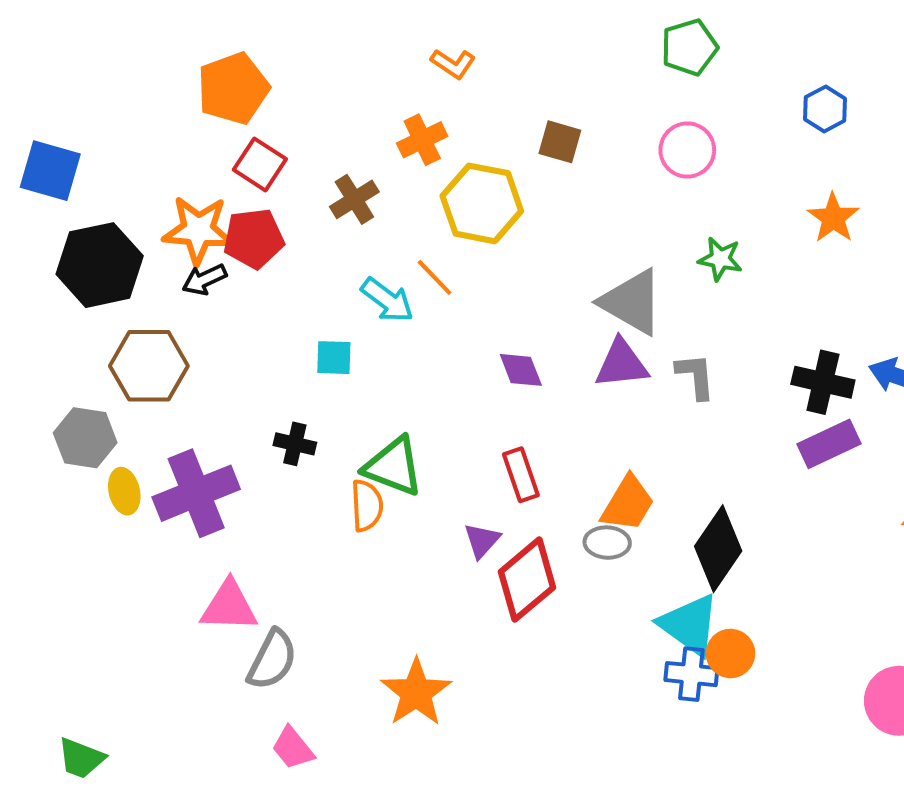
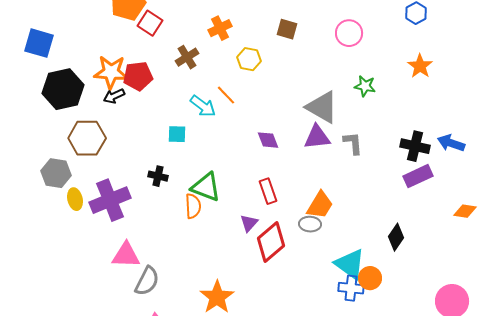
red square: (260, 164) -> (150, 23), moved
yellow hexagon: (482, 203) -> (249, 59), size x0.6
black diamond: (718, 549) -> (396, 237), moved, size x0.7

